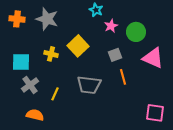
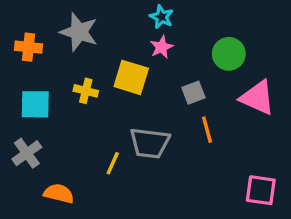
orange cross: (17, 19) -> (29, 47), moved
pink star: (111, 26) -> (161, 47), moved
yellow square: (78, 46) -> (131, 77), turned -30
gray cross: (30, 85) -> (27, 153), moved
yellow line: (55, 94) -> (113, 163), moved

